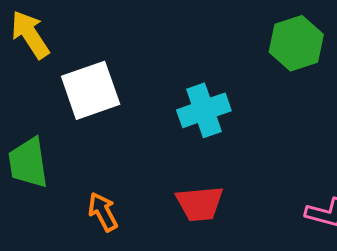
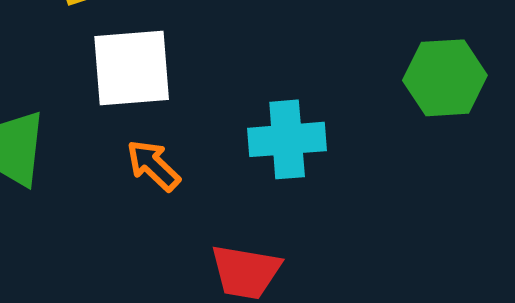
orange arrow: (103, 212) -> (153, 165), moved, turned -33

